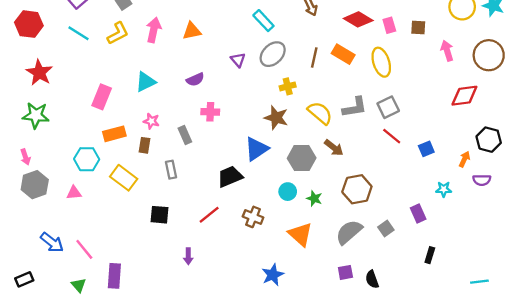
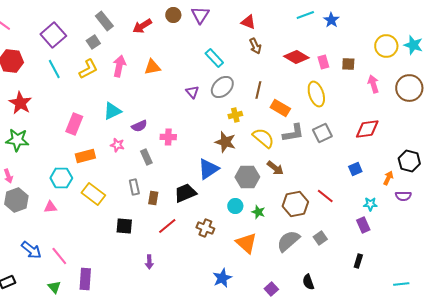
cyan line: (79, 33) -> (54, 69), turned 30
orange rectangle: (343, 54) -> (280, 108), moved
purple semicircle: (195, 80) -> (139, 126), moved
red diamond: (464, 96) -> (367, 129), moved
red line: (392, 136) -> (325, 196), moved
brown rectangle: (144, 145) -> (153, 198), moved
purple rectangle: (418, 214) -> (363, 225), moved
purple square: (345, 272) -> (271, 289), moved, turned -32

